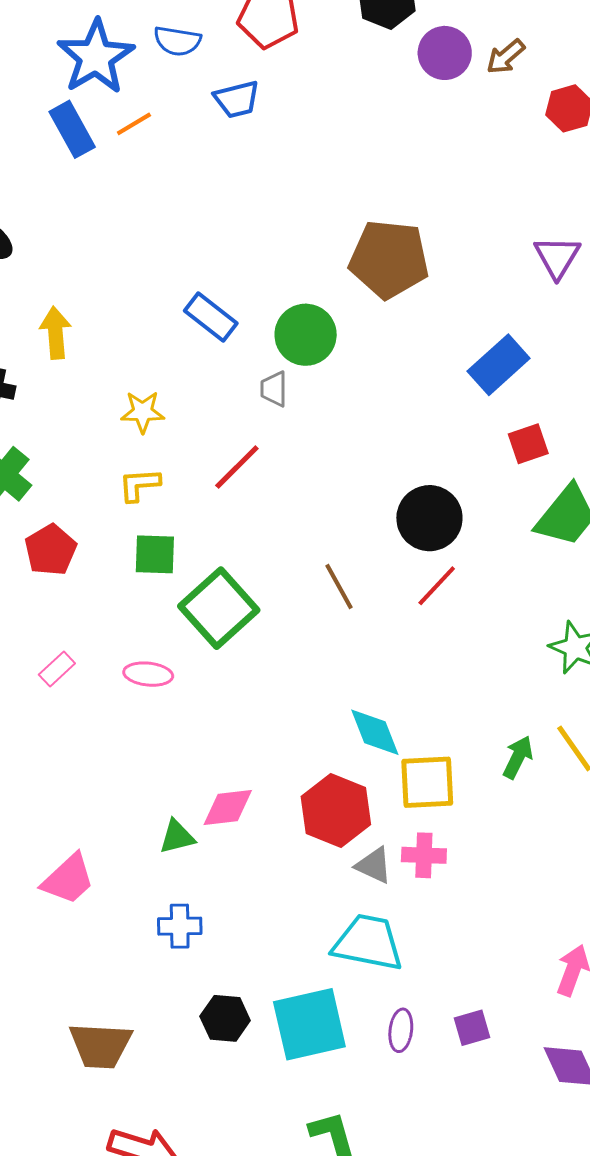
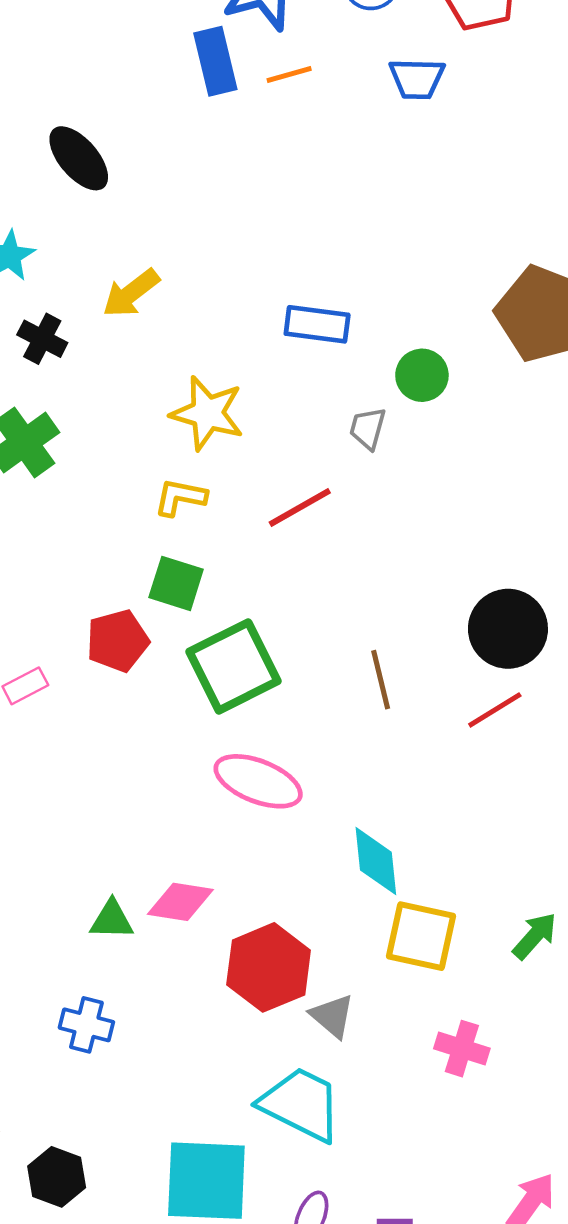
blue rectangle: (211, 317) -> (317, 324), turned -46
yellow arrow: (56, 333) -> (131, 293), turned -138
green circle: (306, 335) -> (422, 375), size x0.7
yellow star: (143, 412) -> (207, 413), size x1.4
red pentagon: (51, 550) -> (118, 641), moved
pink ellipse: (148, 674) -> (258, 781), moved, size x1.5
red hexagon: (336, 811) -> (269, 967), moved
pink cross: (424, 855) -> (462, 1049), moved
black hexagon: (225, 1018) -> (57, 1177), moved

